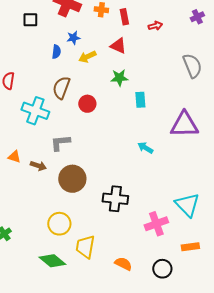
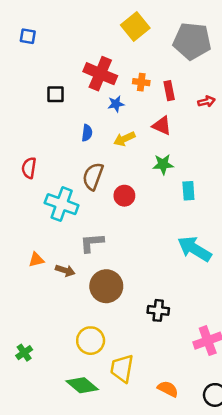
blue star: (73, 38) -> (116, 104), moved
cyan arrow: (145, 148) -> (194, 249), size x1.8
orange triangle: (14, 157) -> (36, 260), turned -32
black cross: (115, 199) -> (158, 310), size x0.7

